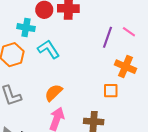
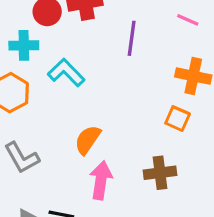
purple line: (107, 37) -> (132, 38), moved
orange square: (111, 91) -> (178, 119), turned 35

